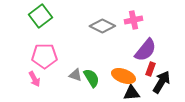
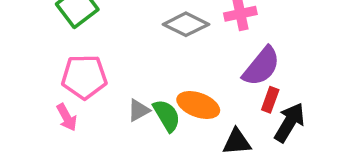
gray triangle: (75, 75) -> (139, 110), turned -48
orange ellipse: (123, 76) -> (198, 105), moved

